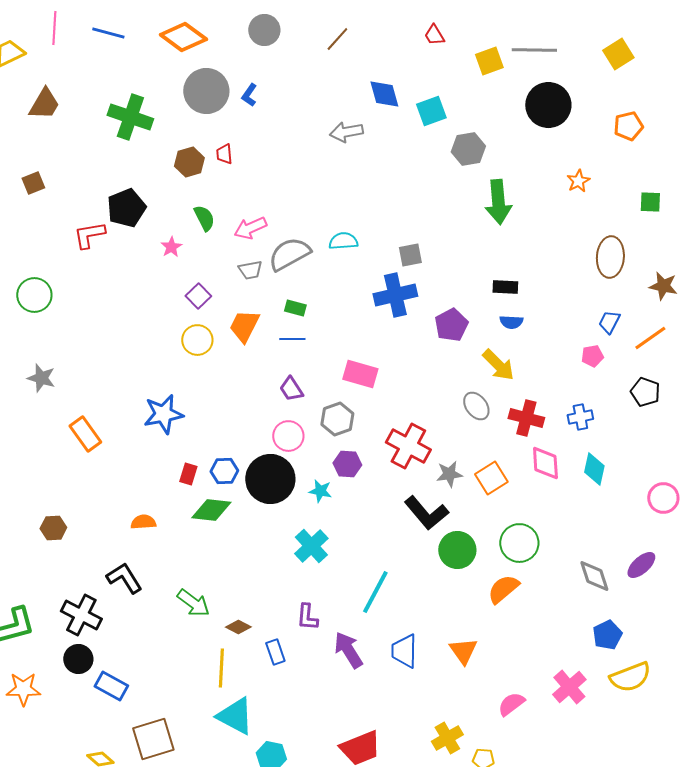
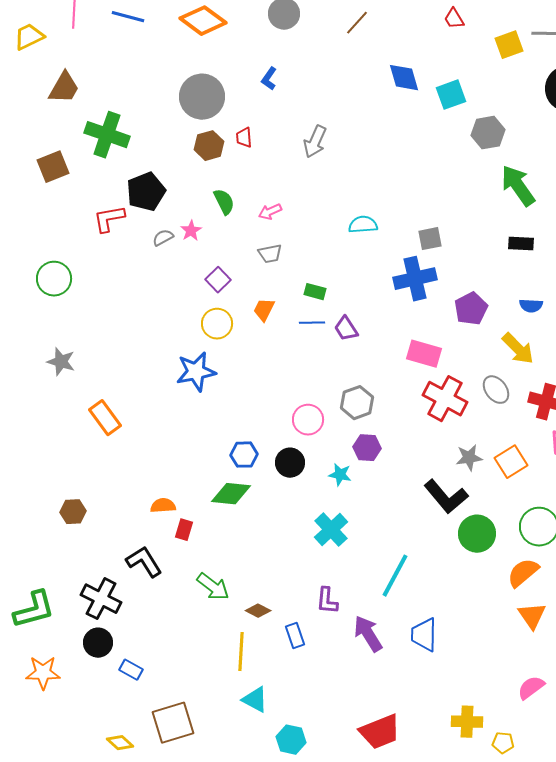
gray circle: (206, 91) -> (202, 97), moved
green cross: (130, 117) -> (107, 135), moved
gray arrow: (346, 132) -> (315, 142), moved, turned -56
brown square: (33, 183) -> (53, 167), size x1.4
green arrow: (498, 202) -> (518, 186), turned 150
pink arrow: (250, 228) -> (270, 212), size x0.7
gray semicircle: (289, 254) -> (163, 238), moved, size x0.5
black rectangle: (505, 287) -> (521, 244), moved
orange trapezoid: (244, 326) -> (264, 310), size x0.7
pink rectangle: (360, 374) -> (424, 354), moved
purple trapezoid: (291, 389) -> (346, 329), moved
blue star: (163, 414) -> (196, 372), moved
red cross: (408, 446) -> (445, 399), moved
red rectangle: (188, 474) -> (184, 530), moved
black circle: (270, 479) -> (290, 463), size x0.6
orange triangle: (463, 651) -> (532, 616), moved
blue rectangle: (111, 686) -> (131, 670), size x0.7
cyan triangle: (235, 716) -> (255, 700), size x0.7
yellow cross: (447, 738) -> (467, 722), turned 32

